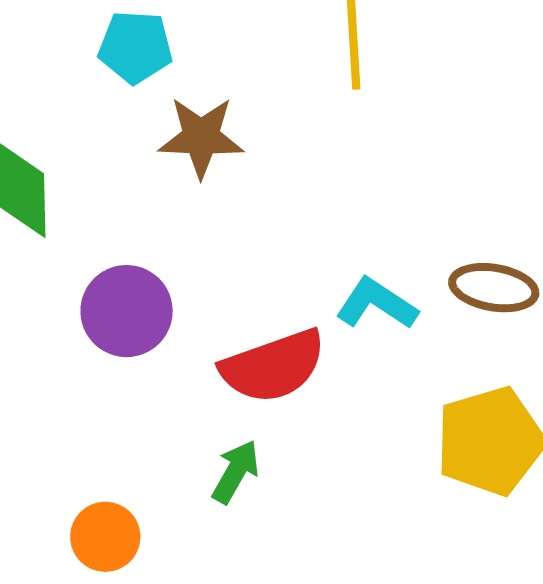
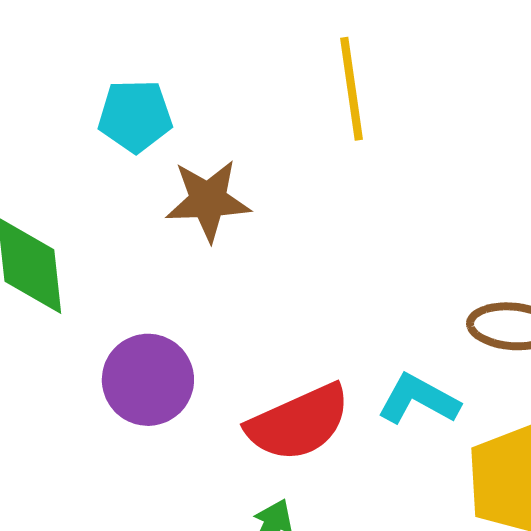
cyan L-shape: (377, 304) -> (419, 399), moved

